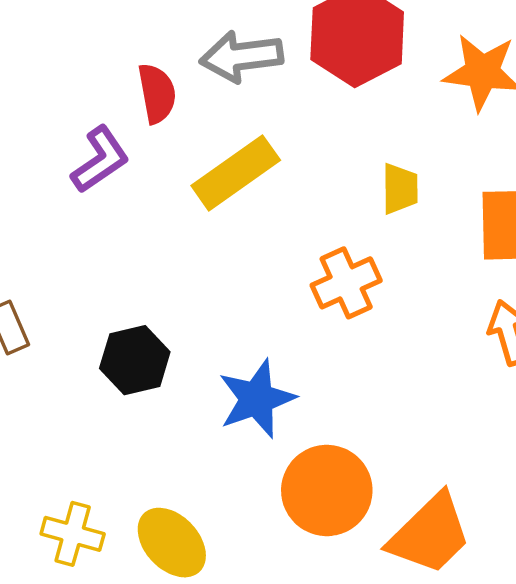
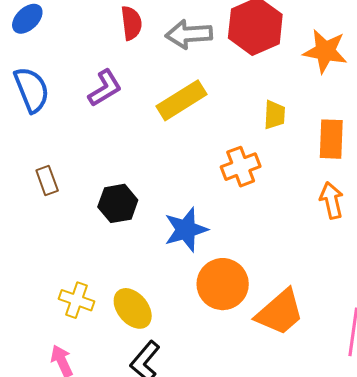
red semicircle: (157, 93) -> (131, 23), moved

